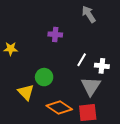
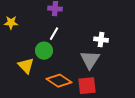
white line: (82, 60) -> (54, 34), moved

